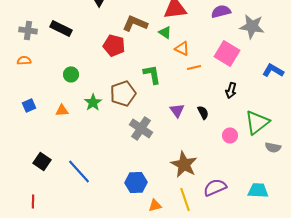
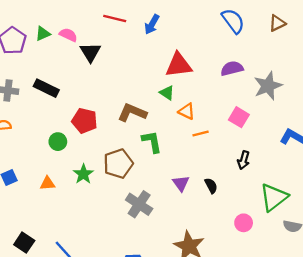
brown L-shape: (135, 23) -> (132, 113), moved
gray star: (252, 26) -> (268, 86), turned -30
red pentagon: (114, 45) -> (85, 121), moved
pink square: (227, 53) -> (239, 117), size x0.7
pink circle: (230, 135) -> (244, 223), moved

